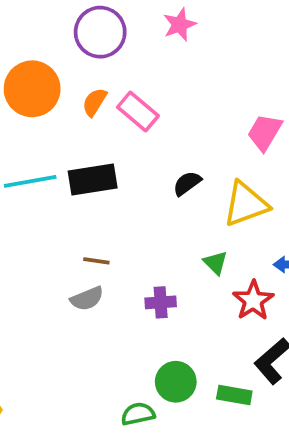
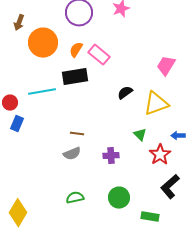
black rectangle: (93, 180) -> (75, 77), moved
green rectangle: (234, 395) -> (150, 217), moved
green semicircle: (138, 414) -> (75, 198), moved

